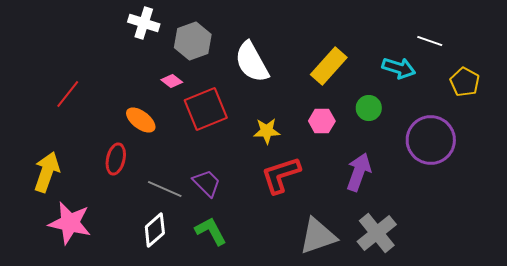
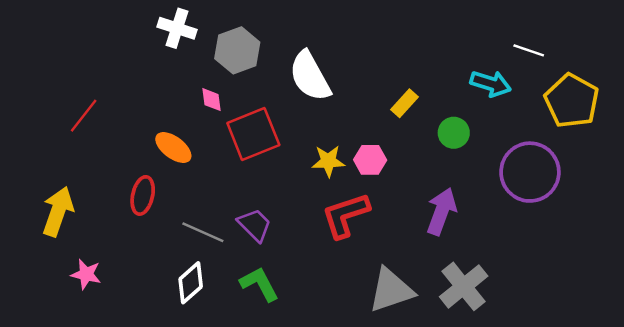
yellow rectangle: (329, 66) -> (405, 103), moved, size x0.6
pink diamond: (172, 81) -> (211, 100), turned 45
yellow pentagon: (465, 82) -> (572, 101), size x1.5
pink hexagon: (322, 121) -> (370, 160), moved
pink star: (70, 223) -> (86, 274), size x0.6

